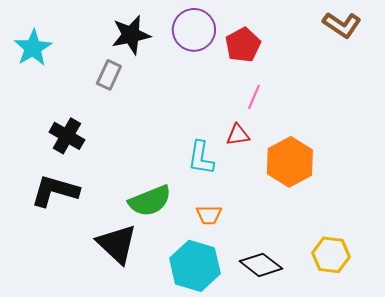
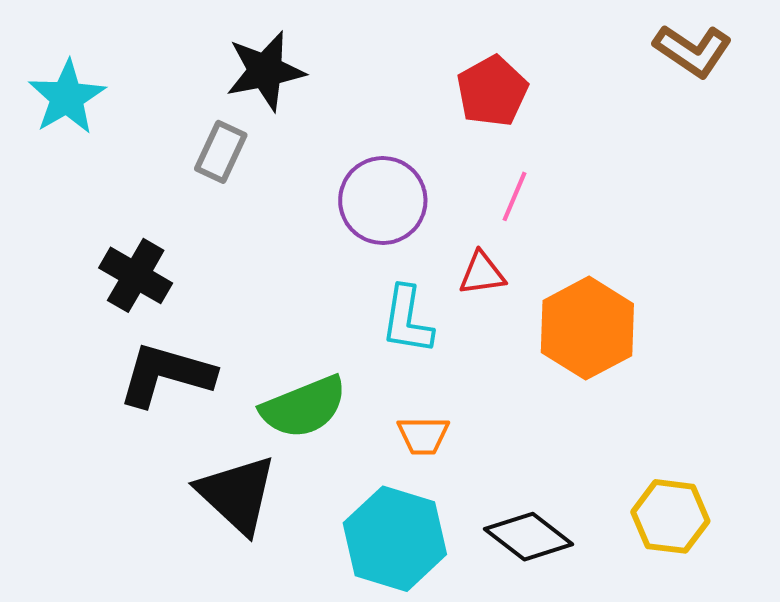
purple circle: (194, 30) -> (383, 201), moved
black L-shape: (55, 191) -> (166, 375), moved

